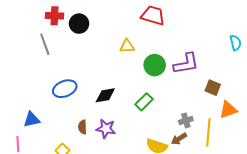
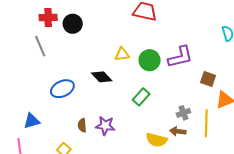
yellow triangle: (127, 46) -> (122, 54), moved
black diamond: (105, 95) -> (102, 77), moved, turned 60
brown arrow: (179, 139) -> (178, 131), turned 42

